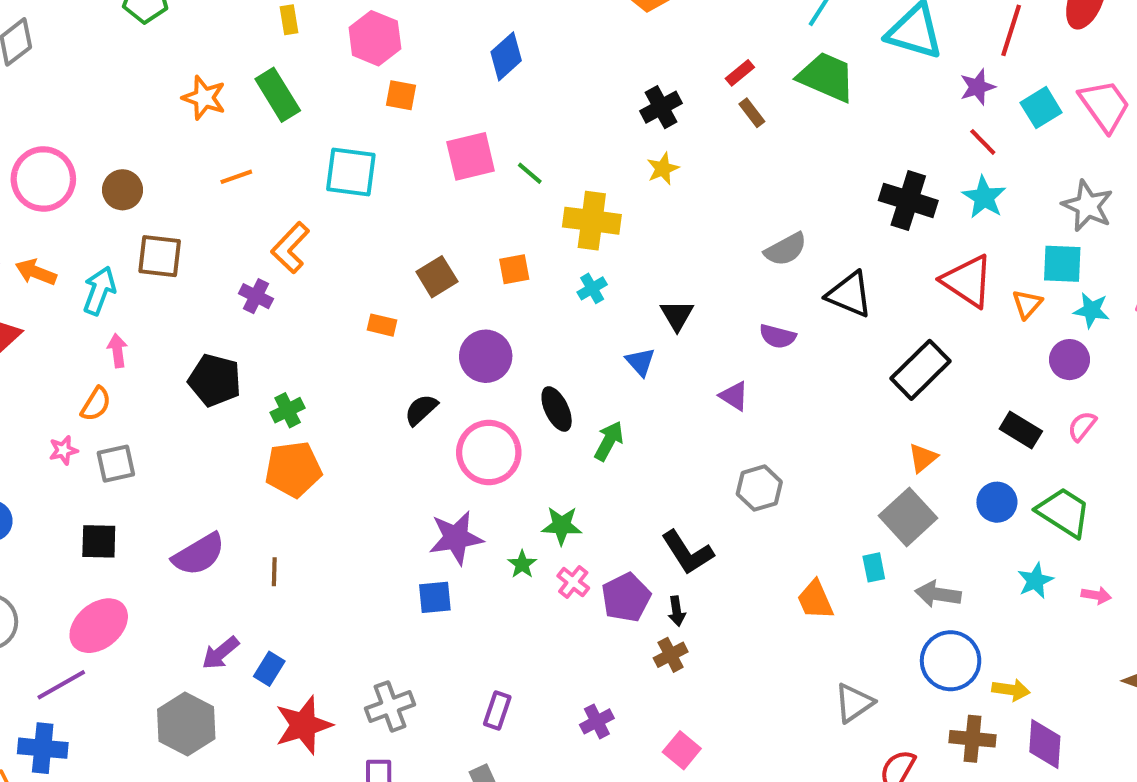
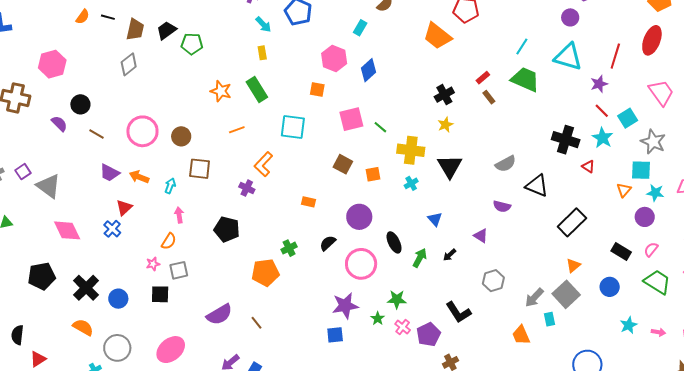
pink hexagon: (375, 38) -> (334, 59), moved
cyan square: (1041, 108) -> (628, 118), moved
brown square: (437, 277) -> (343, 164), moved, turned -30
red triangle: (967, 281) -> (588, 166), moved, size x0.5
cyan arrow: (99, 291) -> (170, 186), size x0.7
black triangle: (677, 315) -> (450, 166), moved, size x1.5
green cross: (288, 410) -> (289, 248), moved
green trapezoid: (1064, 512) -> (657, 282), moved
black square: (99, 541) -> (160, 294), moved
brown line: (274, 572) -> (256, 323), turned -40
gray arrow: (938, 594) -> (534, 298), moved, turned -55
black arrow: (677, 611) -> (450, 255), moved, turned 56

